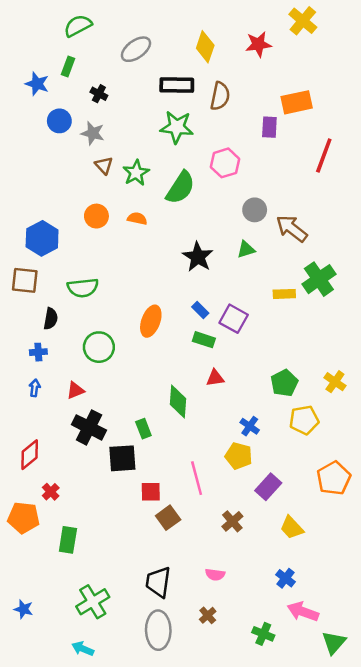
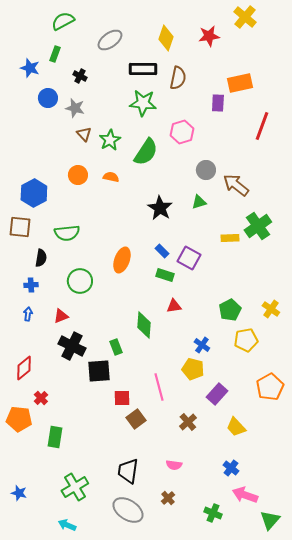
gray ellipse: (158, 630) -> (128, 510), turned -56

